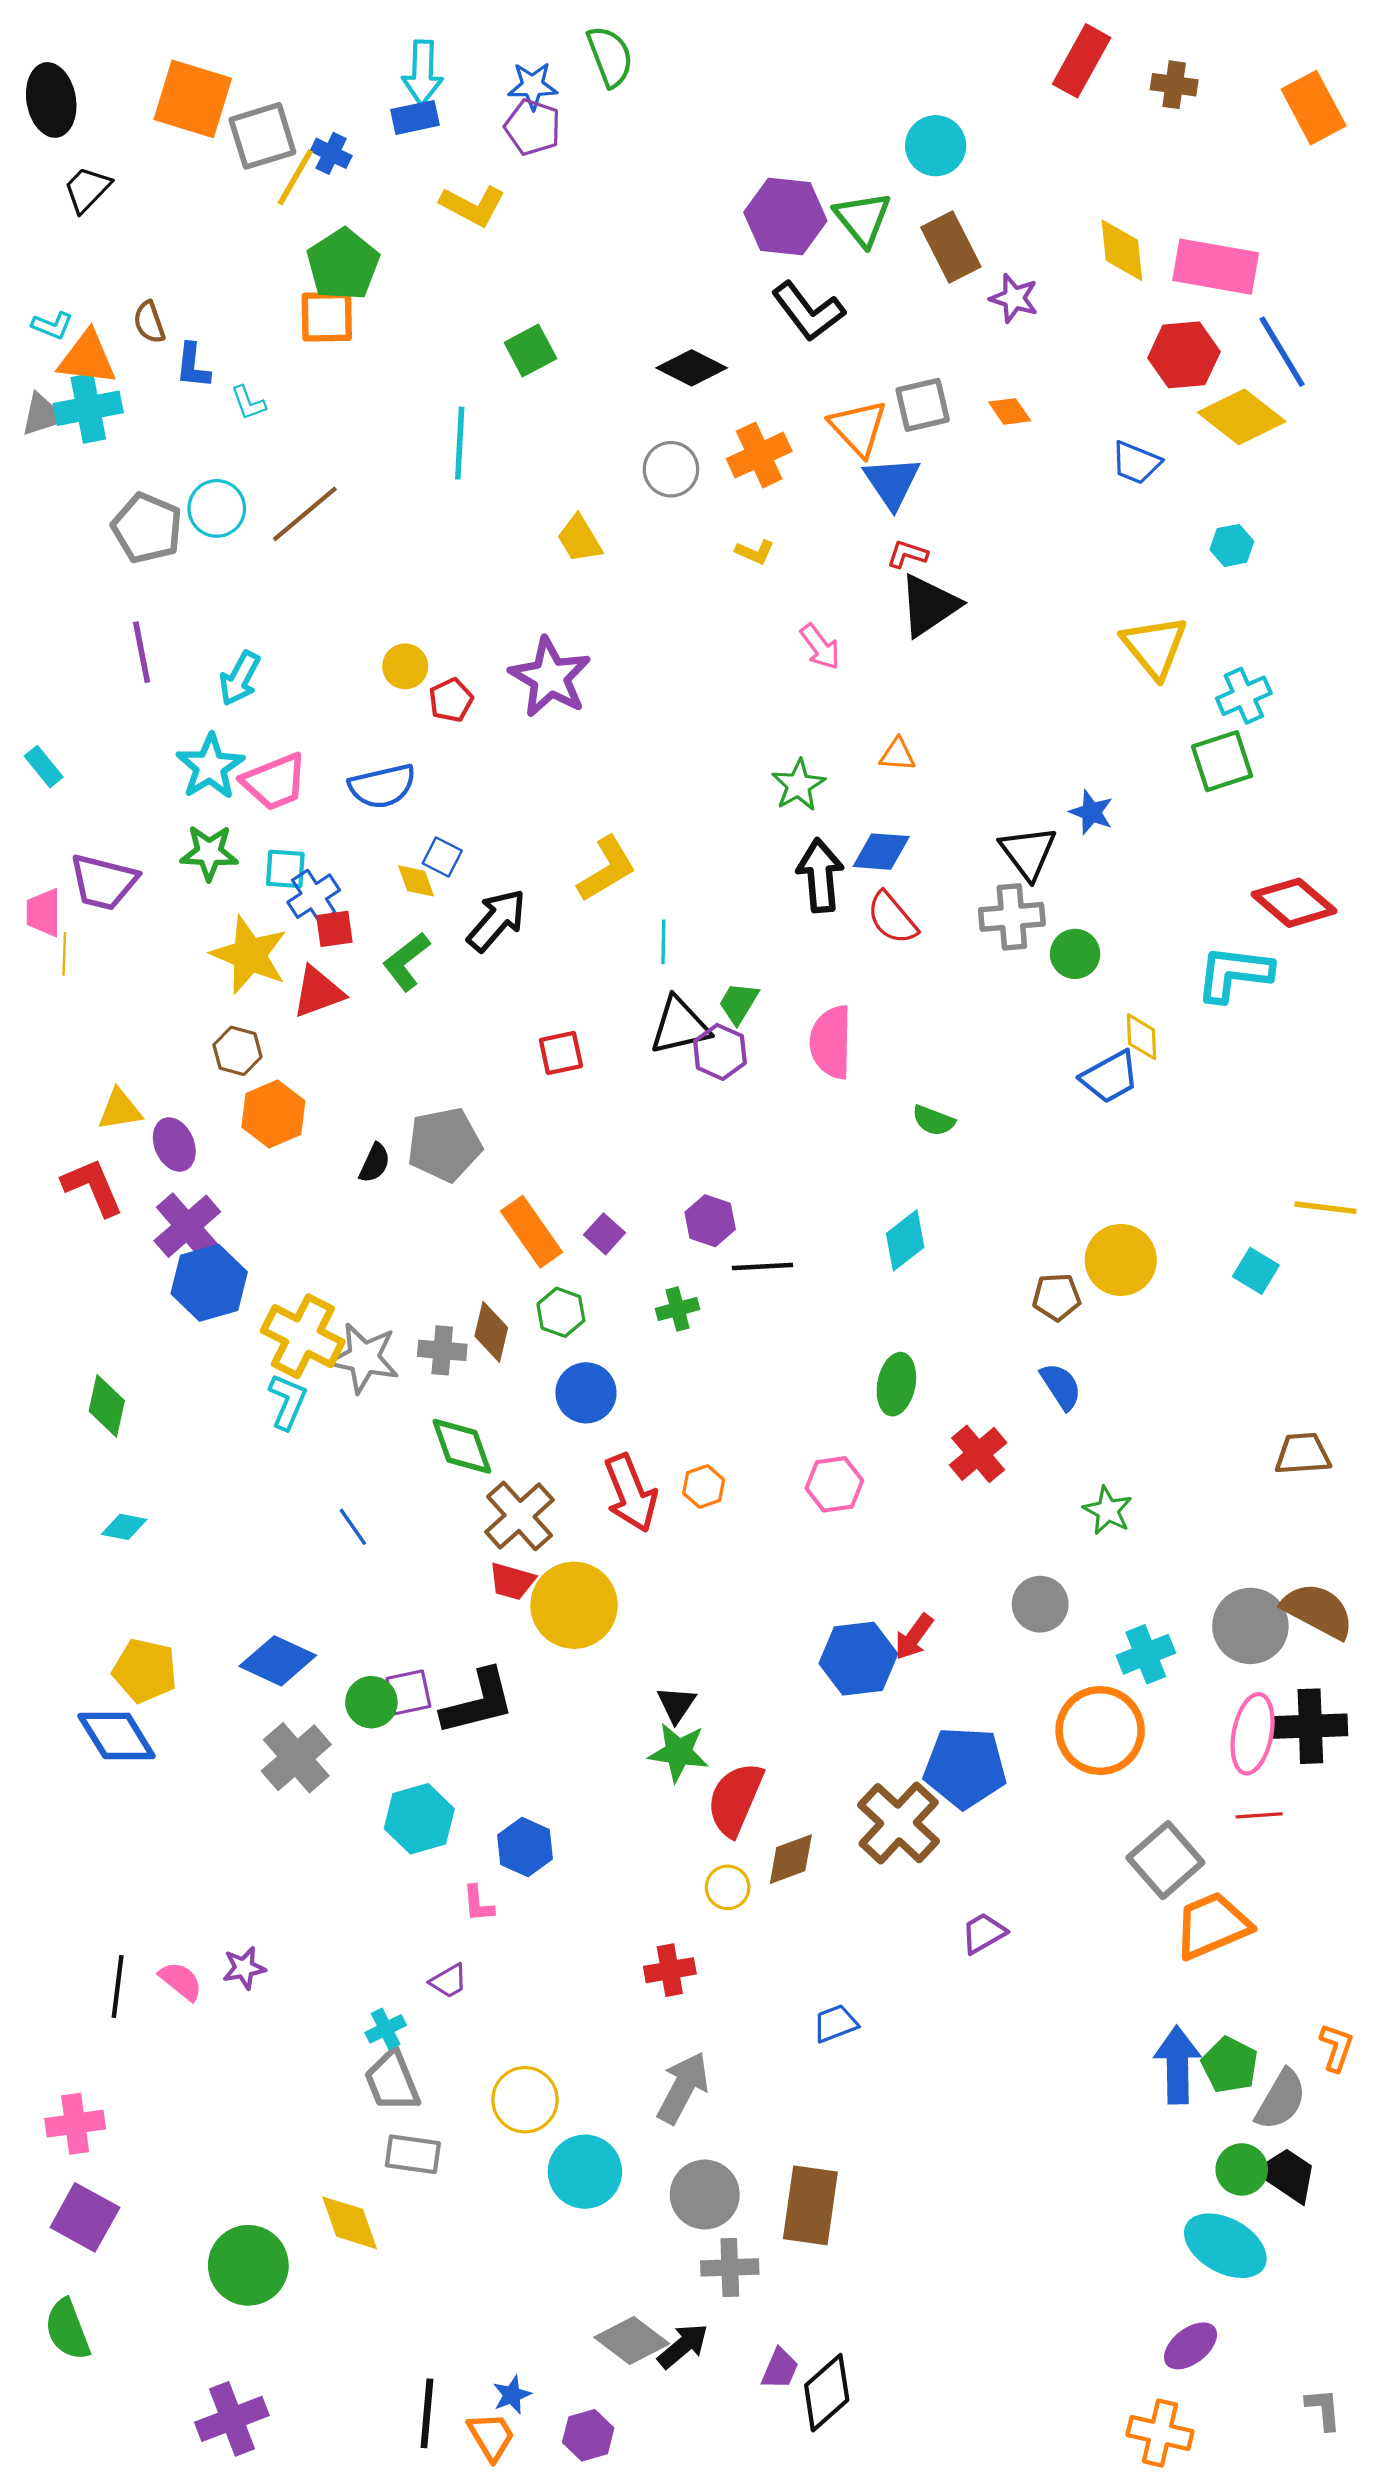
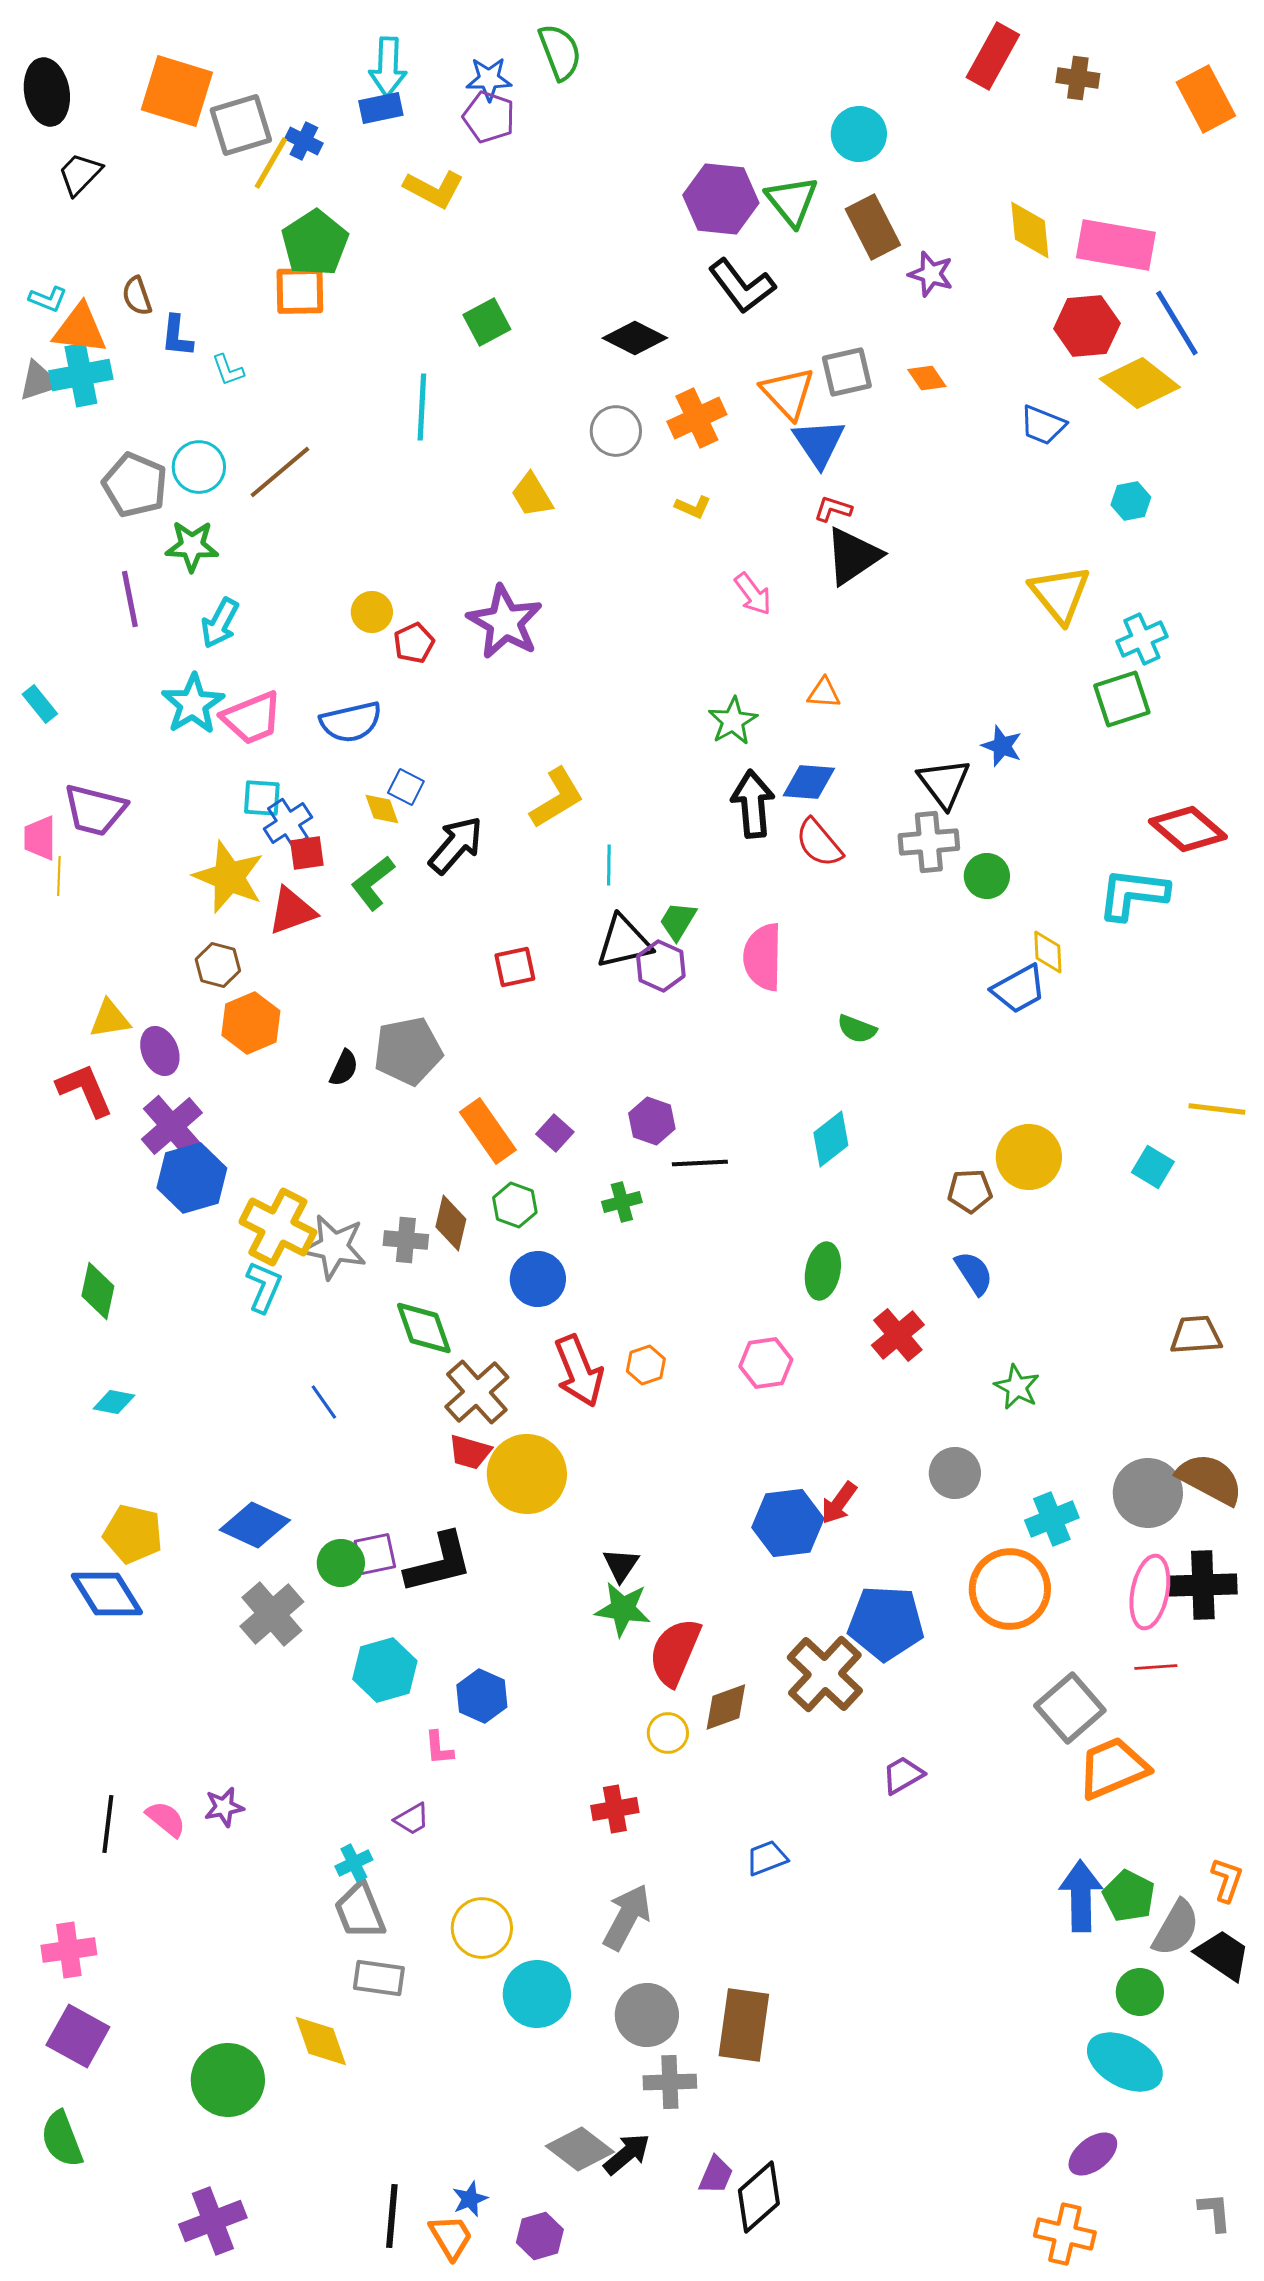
green star: (209, 853) -> (192, 546), moved
black trapezoid: (1287, 2175) -> (1223, 1955), moved

